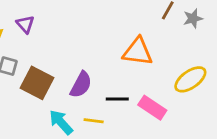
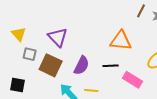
purple triangle: (25, 24) -> (58, 37), moved, size x1.5
black line: (117, 99) -> (111, 66), moved

